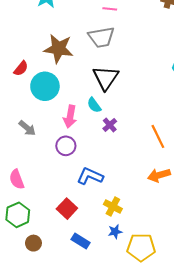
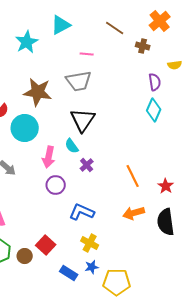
purple circle: (66, 146) -> (56, 185), moved
blue L-shape: (90, 176) -> (82, 212), moved
blue rectangle: (81, 241) -> (69, 273), moved
brown circle: (33, 243) -> (25, 256), moved

